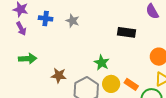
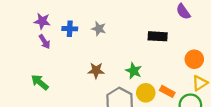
green arrow: (28, 59) -> (40, 82), moved, turned -132
brown star: (59, 75) -> (96, 70), moved

